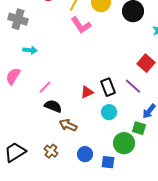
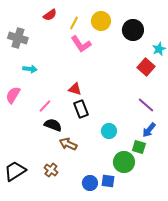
red square: (146, 63) -> (146, 67), moved
purple line: (133, 86) -> (146, 105), moved
black rectangle: (108, 87) -> (81, 109), moved
red triangle: (87, 92) -> (75, 89), moved, turned 40
blue circle: (85, 154) -> (90, 183), moved

